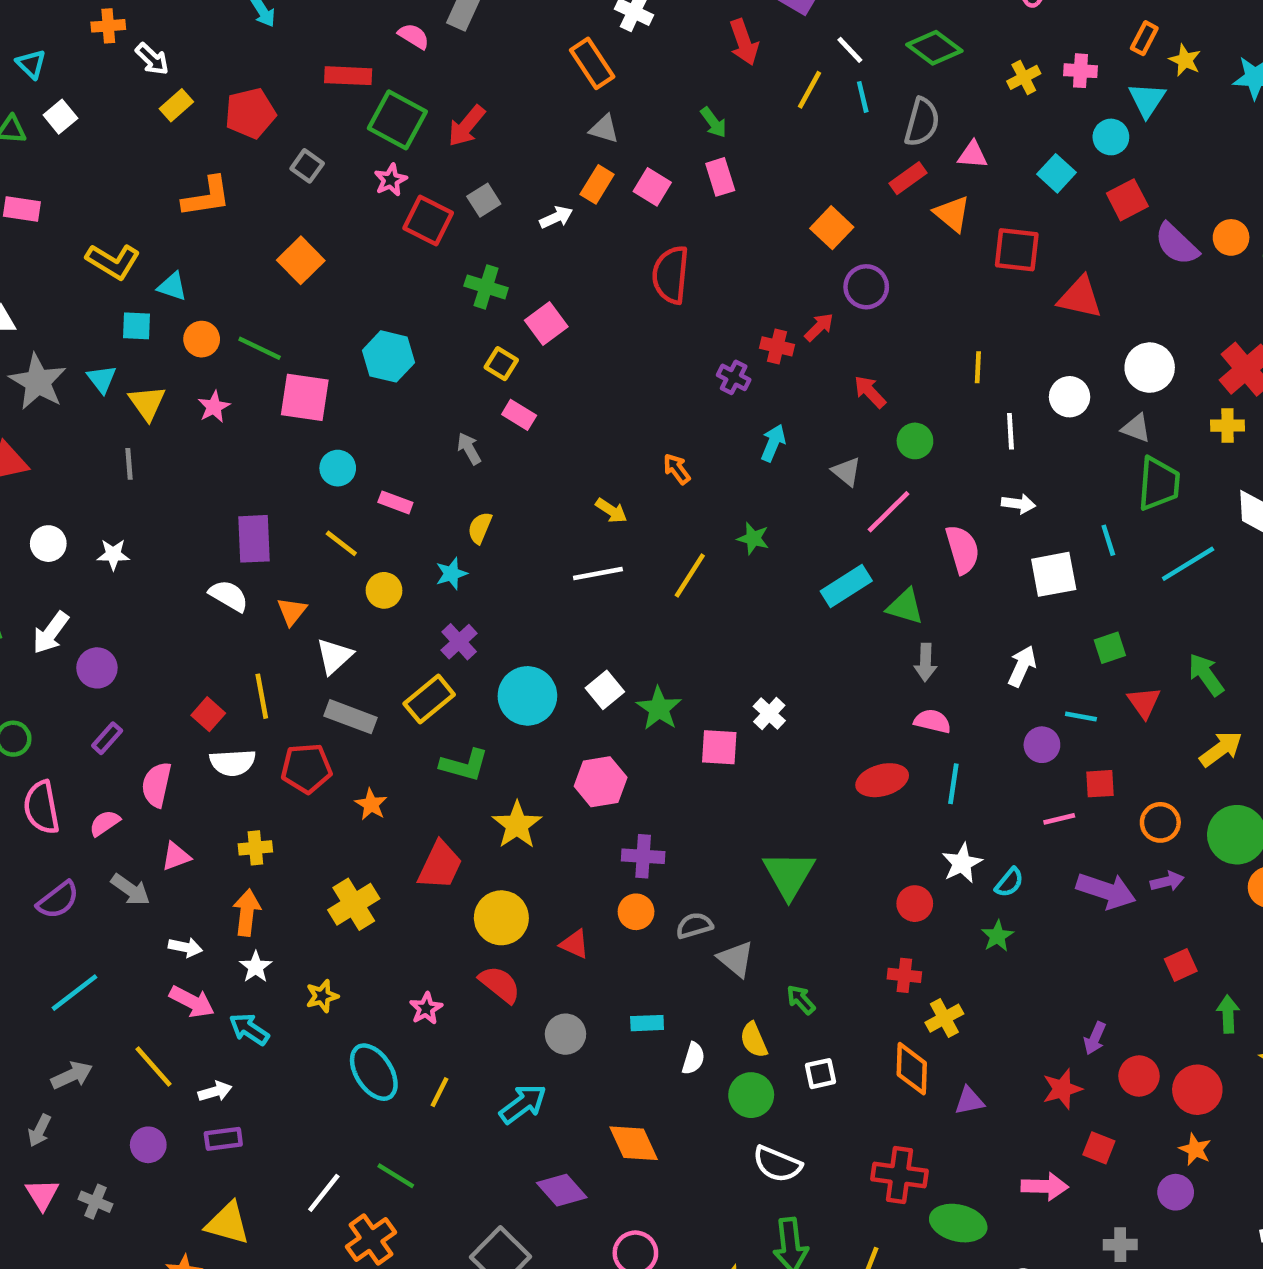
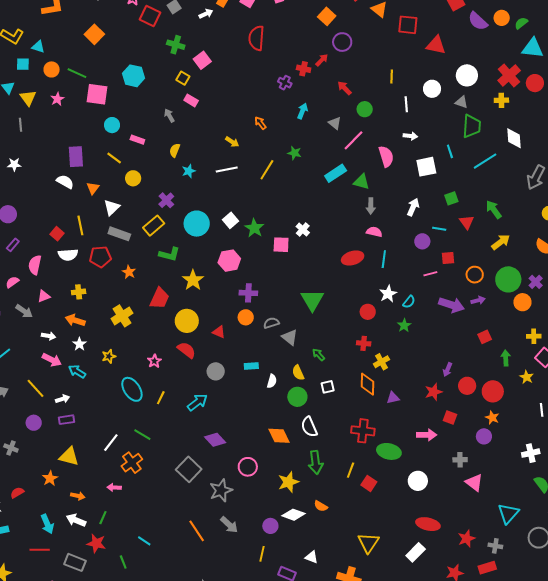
cyan star: (451, 574) -> (189, 171), moved
orange arrow: (247, 913) -> (75, 320), turned -78
orange diamond: (634, 1143) -> (279, 436), moved
white semicircle: (777, 1164) -> (309, 427), turned 45

